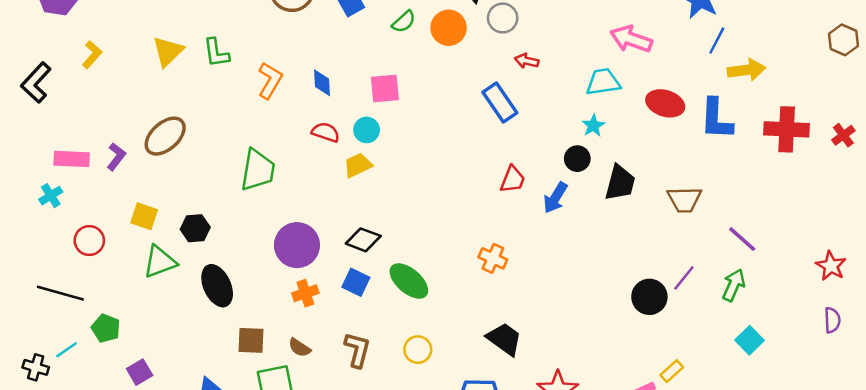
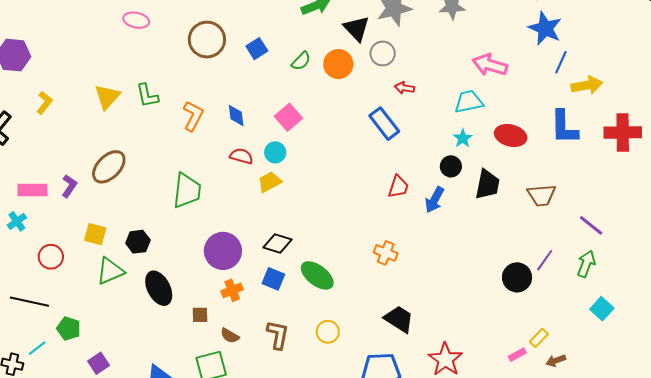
pink square: (385, 88) -> (288, 117), turned -32
red ellipse: (665, 103) -> (511, 135), moved
brown square: (251, 340) -> (200, 315), moved, size x0.7

